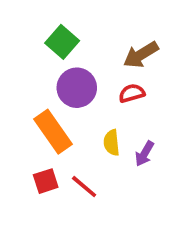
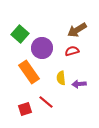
green square: (62, 42) -> (20, 34), moved
purple arrow: (144, 154) -> (79, 84), turned 56
red square: (46, 181) -> (25, 109), moved

